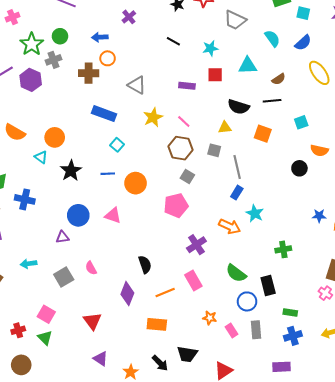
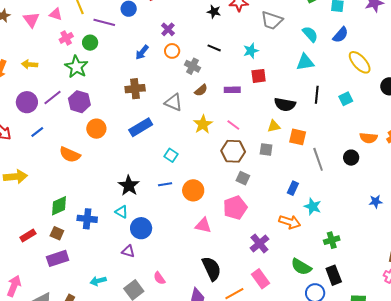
pink cross: (13, 17) -> (66, 38), moved
green circle: (60, 36) -> (90, 43), moved
blue arrow: (100, 37) -> (142, 52), turned -42
orange circle: (108, 58) -> (172, 51), moved
gray cross: (54, 60) -> (192, 66), moved, turned -35
cyan triangle: (248, 66) -> (305, 62), moved
brown semicircle: (279, 79) -> (201, 90), moved
gray triangle: (137, 85) -> (173, 102), moved
black line: (272, 101) -> (317, 95), turned -72
blue rectangle: (104, 114) -> (141, 127), moved, turned -45
cyan square: (301, 122) -> (346, 99), moved
orange square: (263, 134) -> (298, 137), moved
orange circle: (55, 137) -> (96, 129), moved
cyan triangle: (41, 157) -> (122, 212), moved
gray line: (237, 167) -> (318, 159), moved
pink triangle: (113, 215) -> (203, 225), moved
purple triangle: (63, 237) -> (128, 251), turned 32
green cross: (283, 249) -> (332, 240), moved
black semicircle: (145, 264) -> (212, 269), size x1.4

